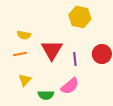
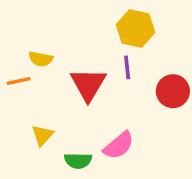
orange line: (20, 54) -> (19, 81), moved
purple line: (75, 59) -> (127, 67), moved

